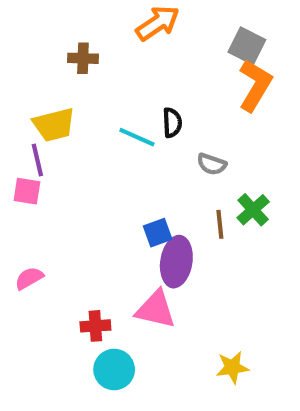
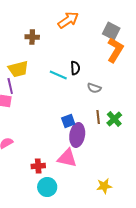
green cross: (253, 210) -> (114, 119), moved

